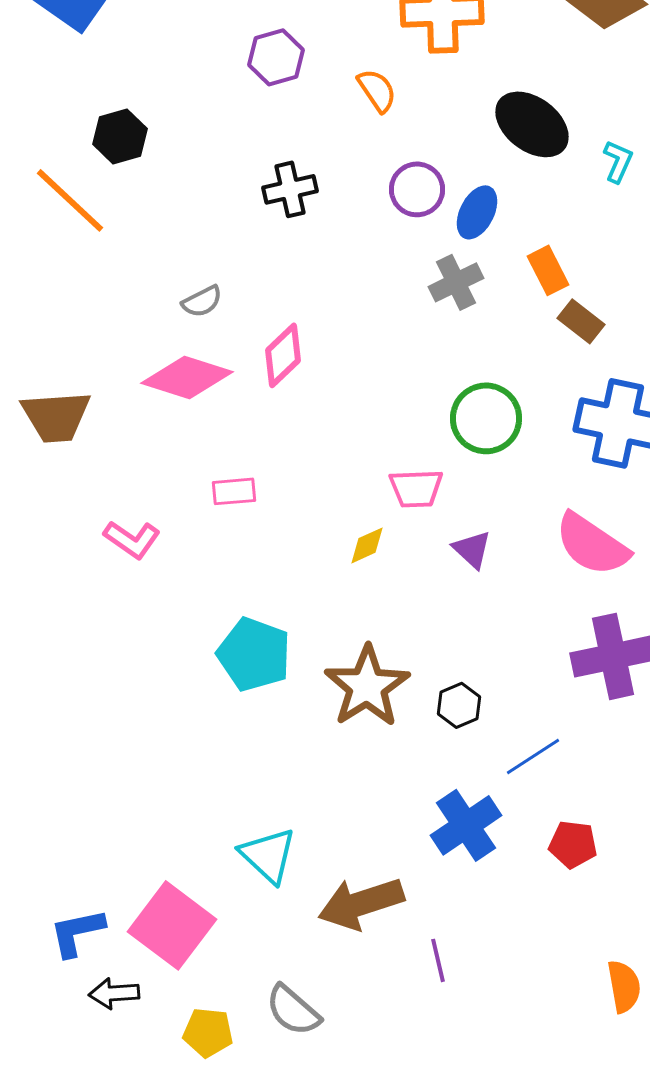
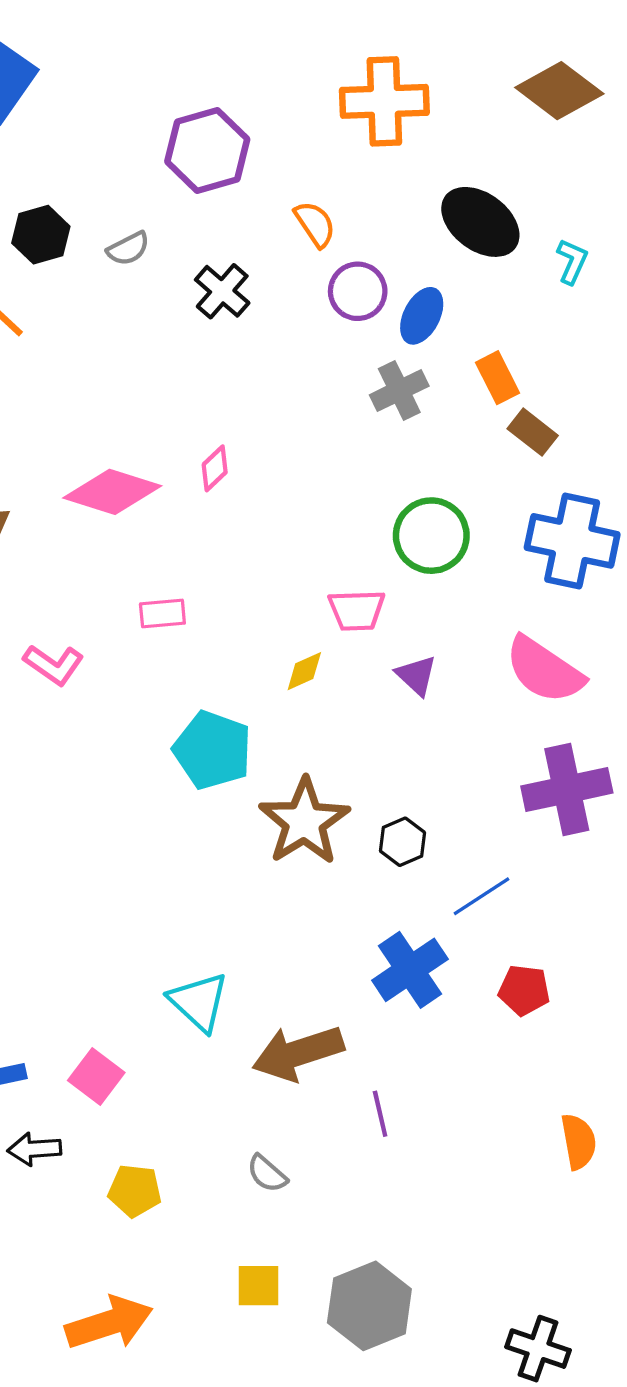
purple hexagon: (276, 57) -> (207, 150), size x1.4
orange semicircle: (377, 90) -> (315, 224), moved
black cross: (290, 189) -> (222, 291), turned -36
gray semicircle: (202, 301) -> (128, 249), moved
pink diamond: (283, 355) -> (215, 468), size x0.7
cyan pentagon: (254, 654) -> (213, 750), moved
pink square: (172, 925) -> (96, 1077), size x0.6
gray semicircle: (293, 1010) -> (267, 1174), moved, size x0.7

